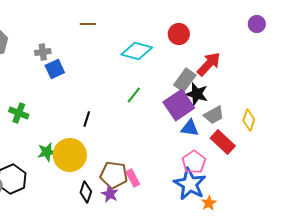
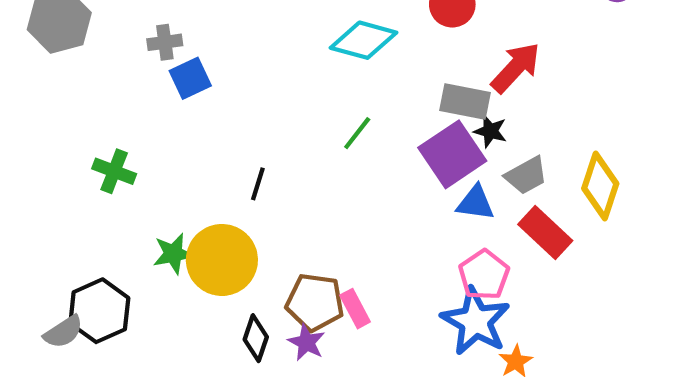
gray rectangle: (185, 80) -> (465, 101), turned 65
black star: (197, 94) -> (490, 131), size x0.7
yellow diamond: (249, 120) -> (600, 186), size x1.4

